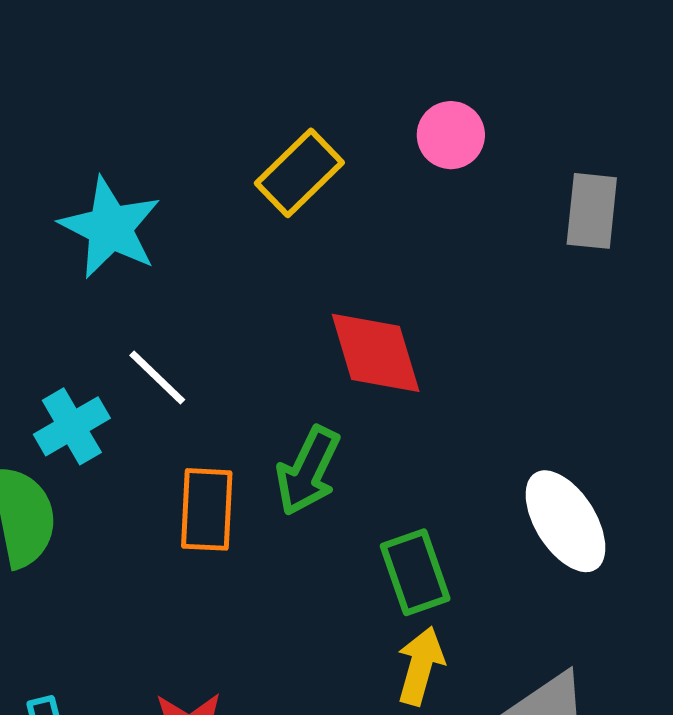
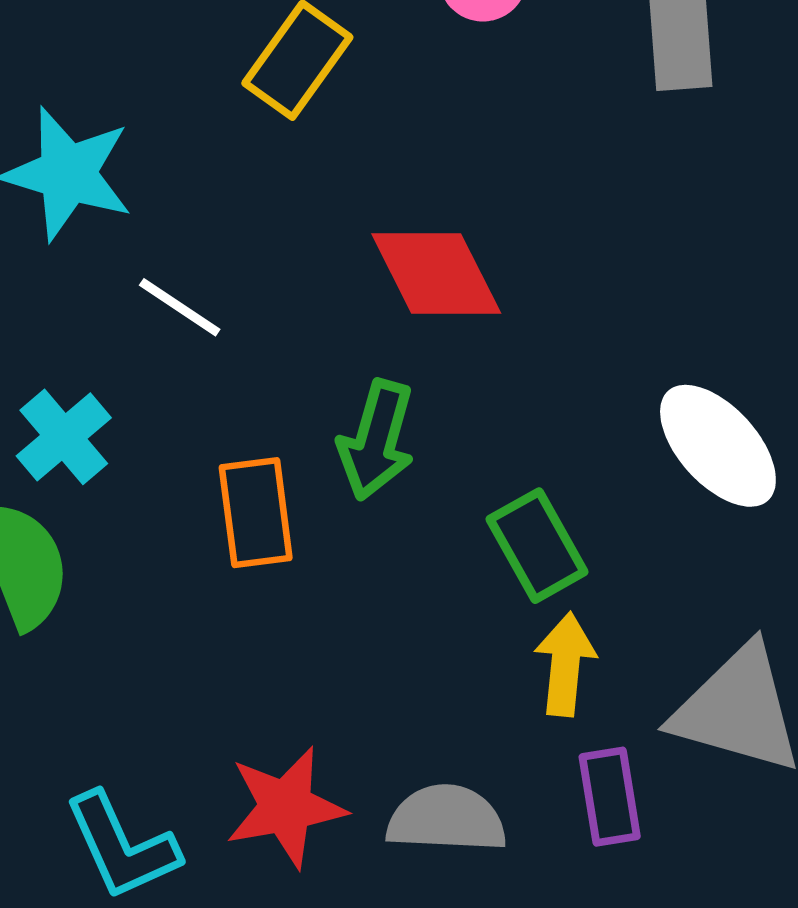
white line: (157, 377) -> (180, 307), moved

